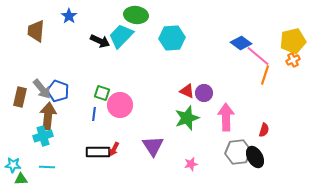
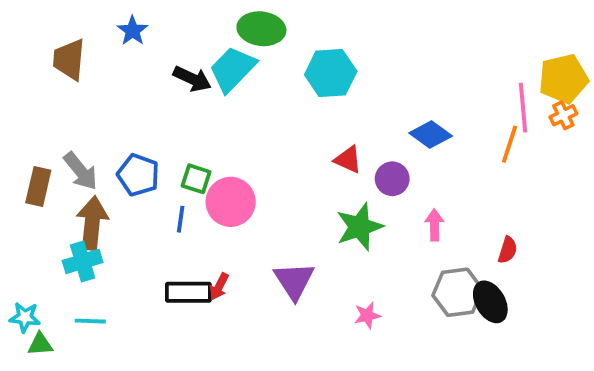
blue diamond: (241, 43) -> (431, 135), moved
pink line: (258, 56) -> (523, 108), moved, turned 45
blue pentagon: (58, 91) -> (138, 175), moved
red triangle: (187, 91) -> (348, 160), moved
pink arrow: (226, 117) -> (435, 225), size x0.6

